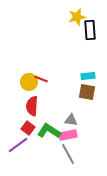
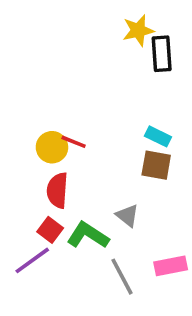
cyan rectangle: (88, 76) -> (158, 136), turned 32
gray triangle: (71, 120) -> (127, 216), turned 32
pink rectangle: (68, 135) -> (171, 266), moved

